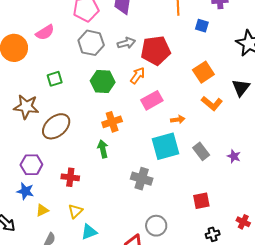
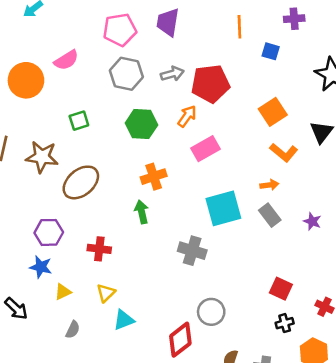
orange arrow: (178, 119) -> (269, 185), moved
red square: (201, 201) -> (281, 289), moved, turned 36

